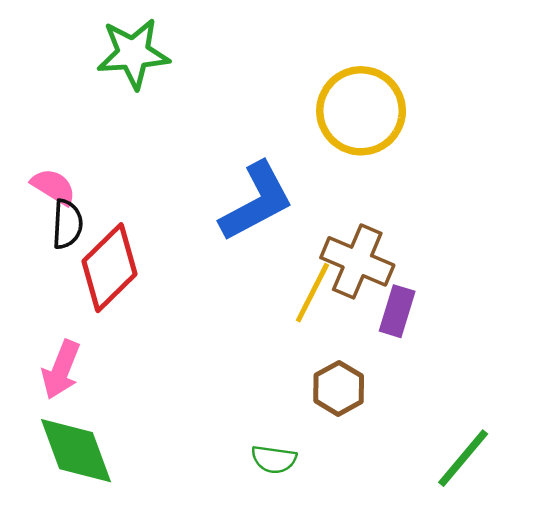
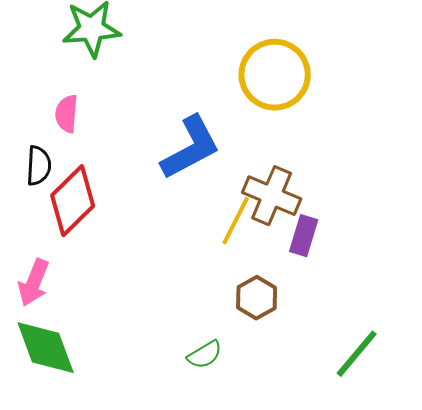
pink semicircle: (54, 187) -> (67, 114), moved, turned -117
green semicircle: (274, 459) -> (205, 355), turned -39

